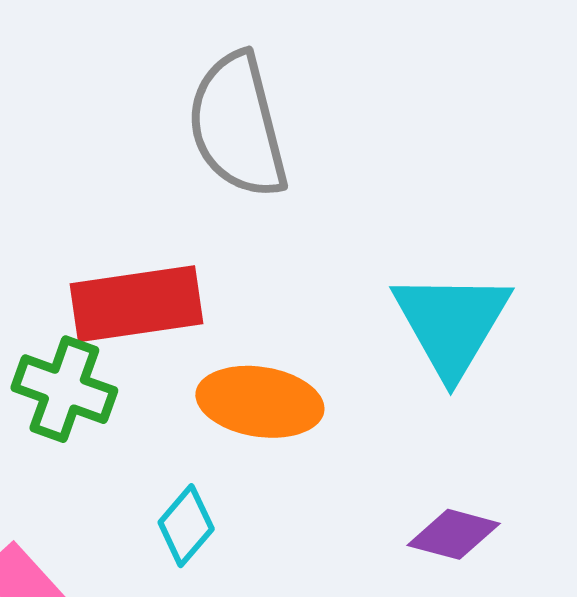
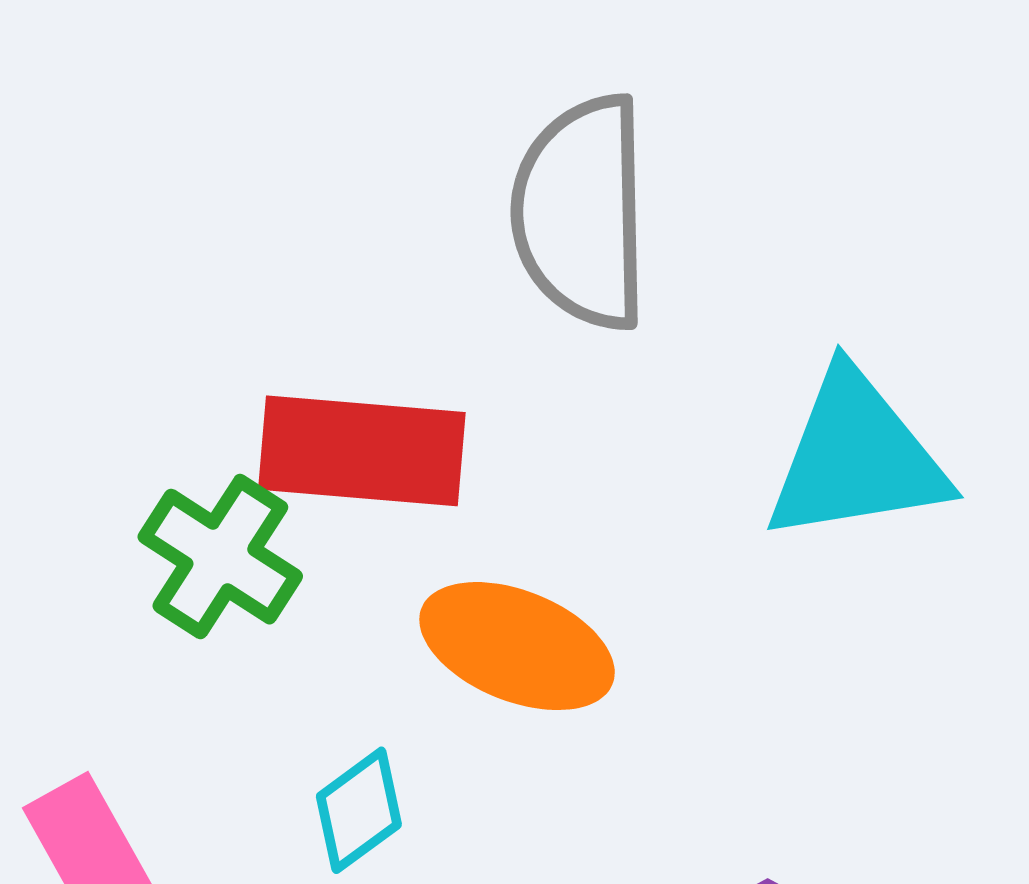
cyan triangle: (451, 323) -> (856, 457), moved, turned 37

